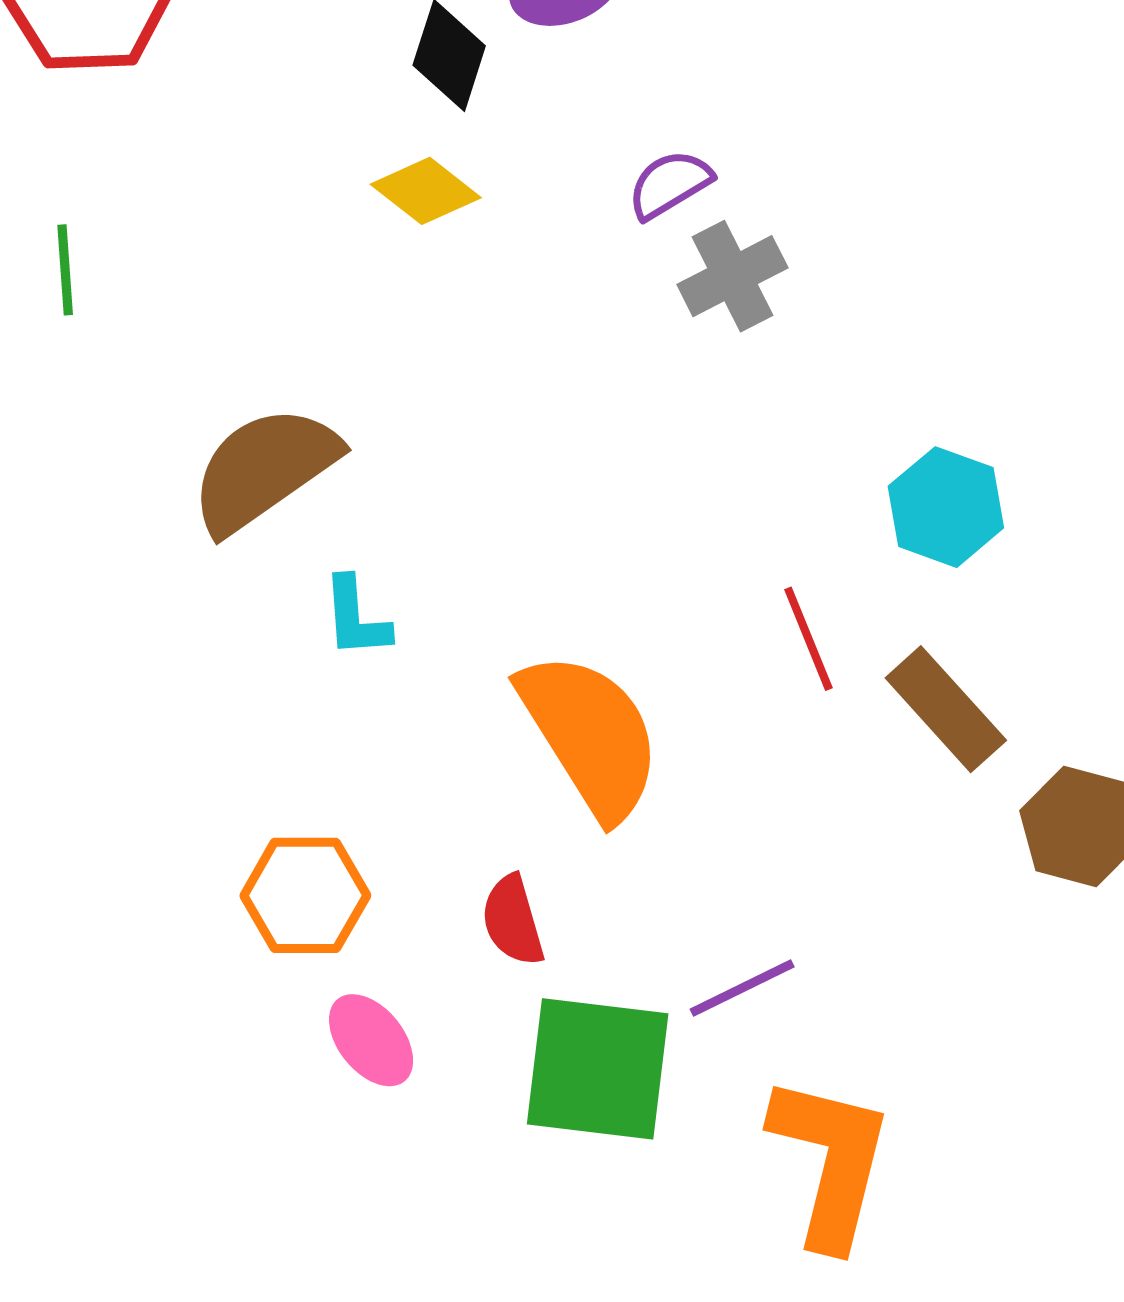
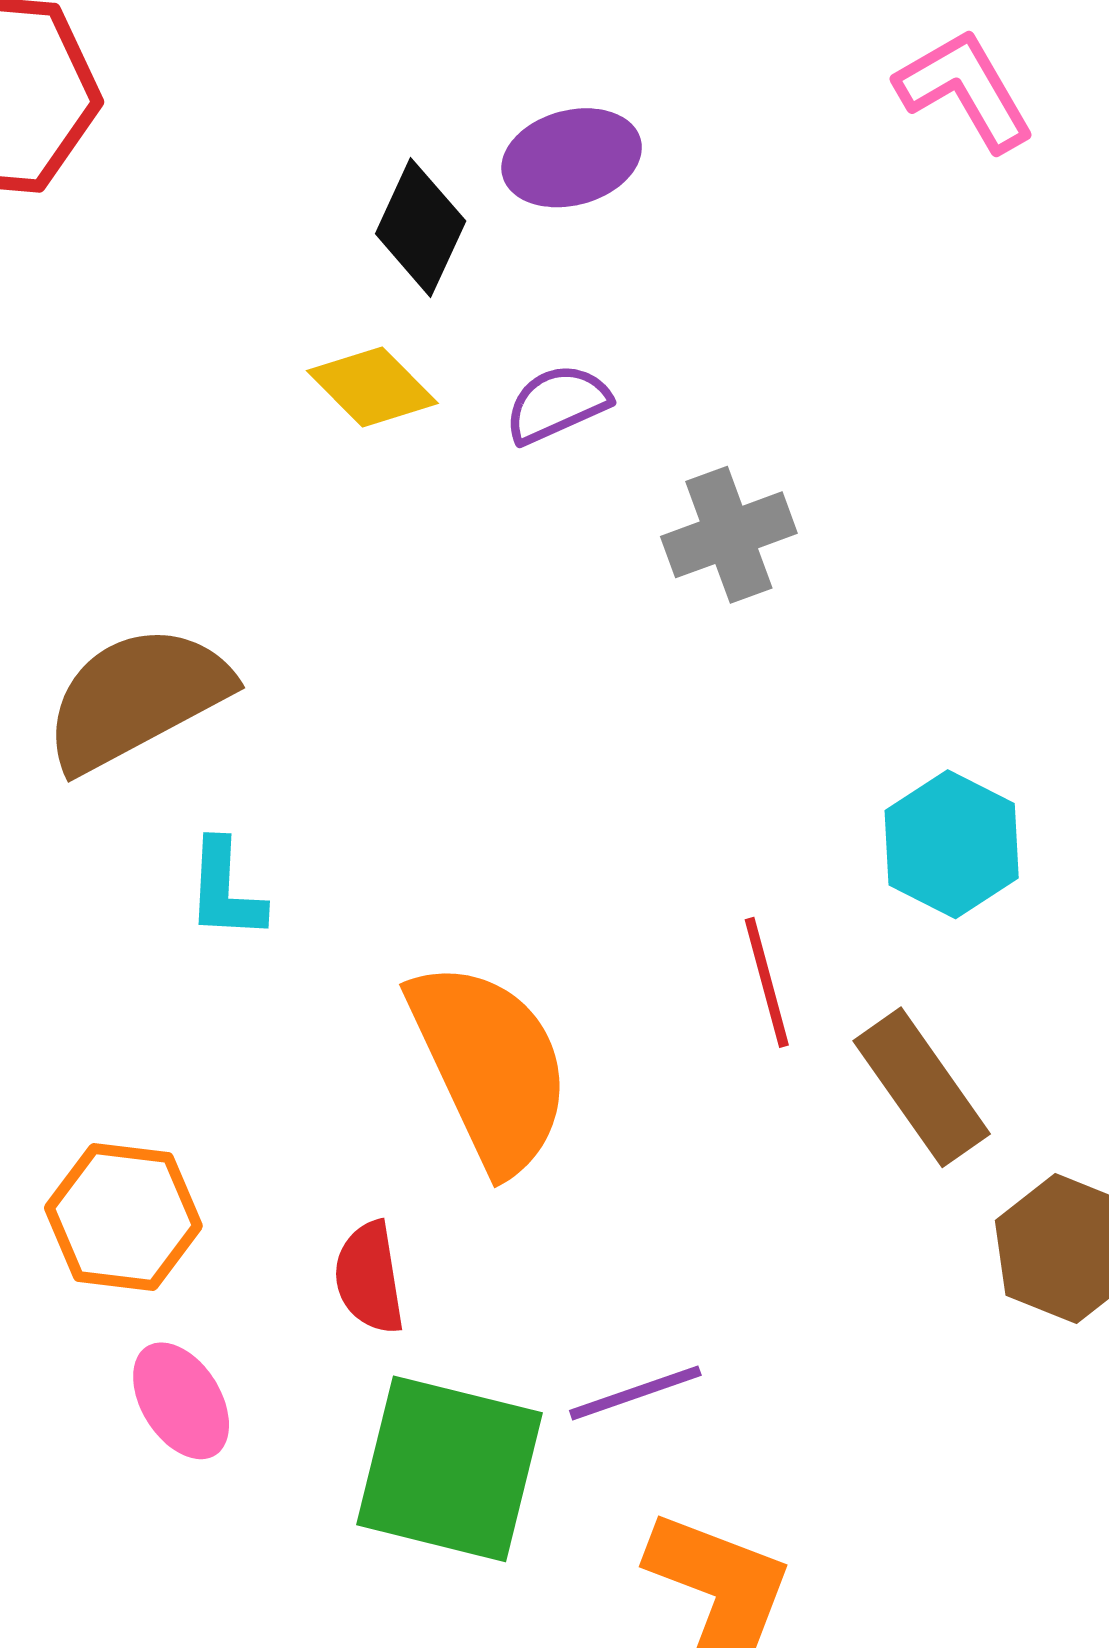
purple semicircle: (670, 184) -> (557, 404), moved

